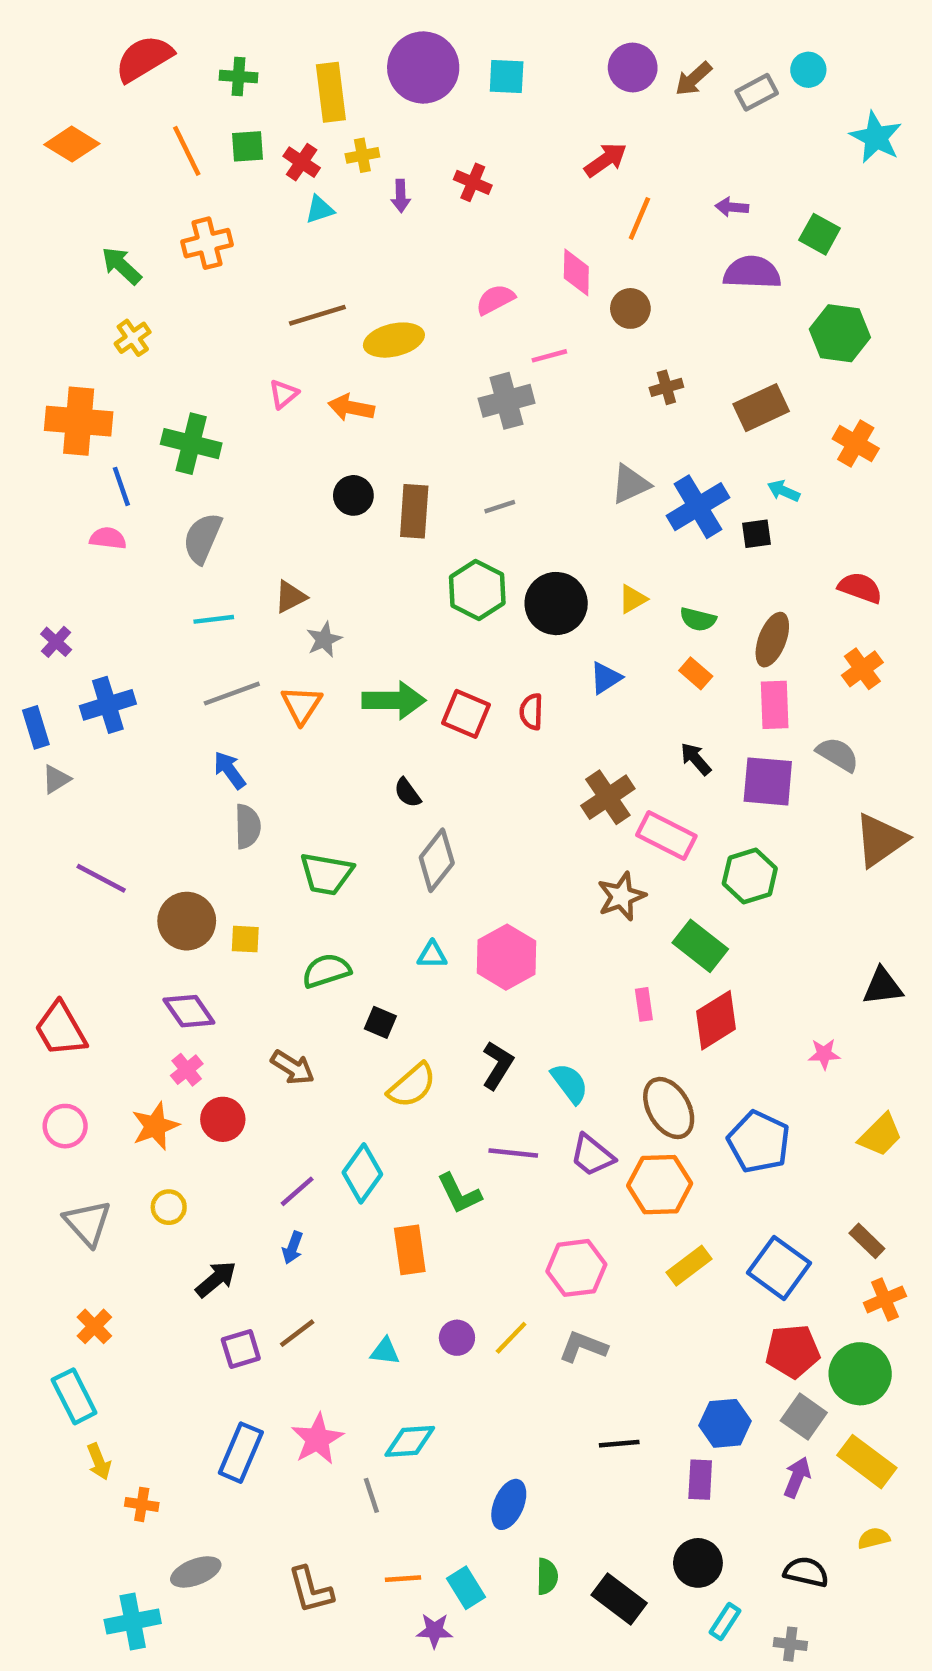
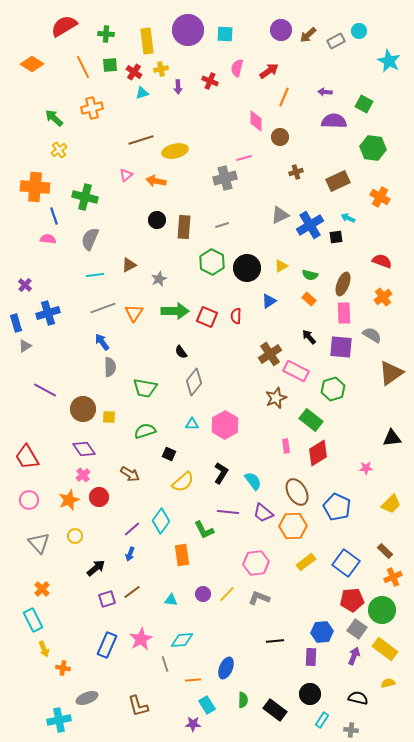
pink semicircle: (495, 299) -> (237, 68), moved, turned -48
gray star: (324, 640) -> (159, 279), moved
orange line: (403, 1579) -> (193, 680), moved

